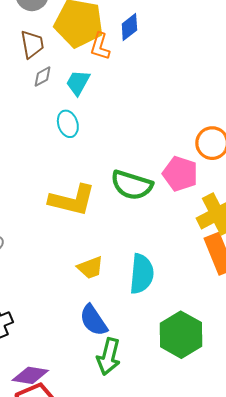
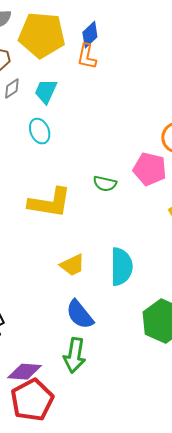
orange L-shape: (100, 46) -> (87, 56), moved
green semicircle: (132, 185) -> (105, 184), size x0.6
green arrow: (109, 357) -> (75, 355), moved

